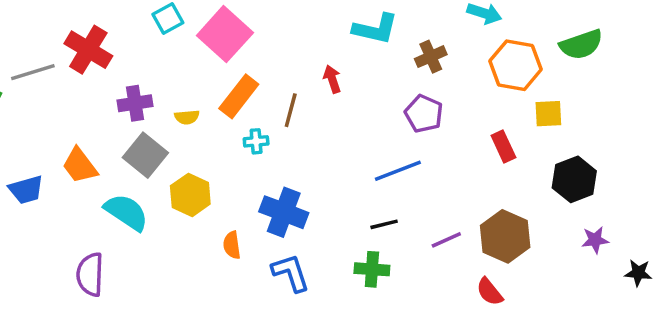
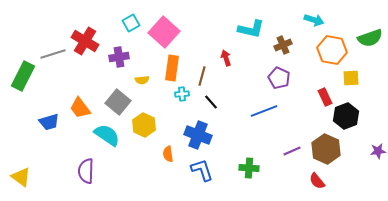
orange rectangle: (239, 96) -> (172, 68), turned -30
purple cross: (135, 103) -> (119, 57), moved
black hexagon: (574, 179) -> (346, 116), moved
black line: (384, 224) -> (211, 102), moved, turned 63

